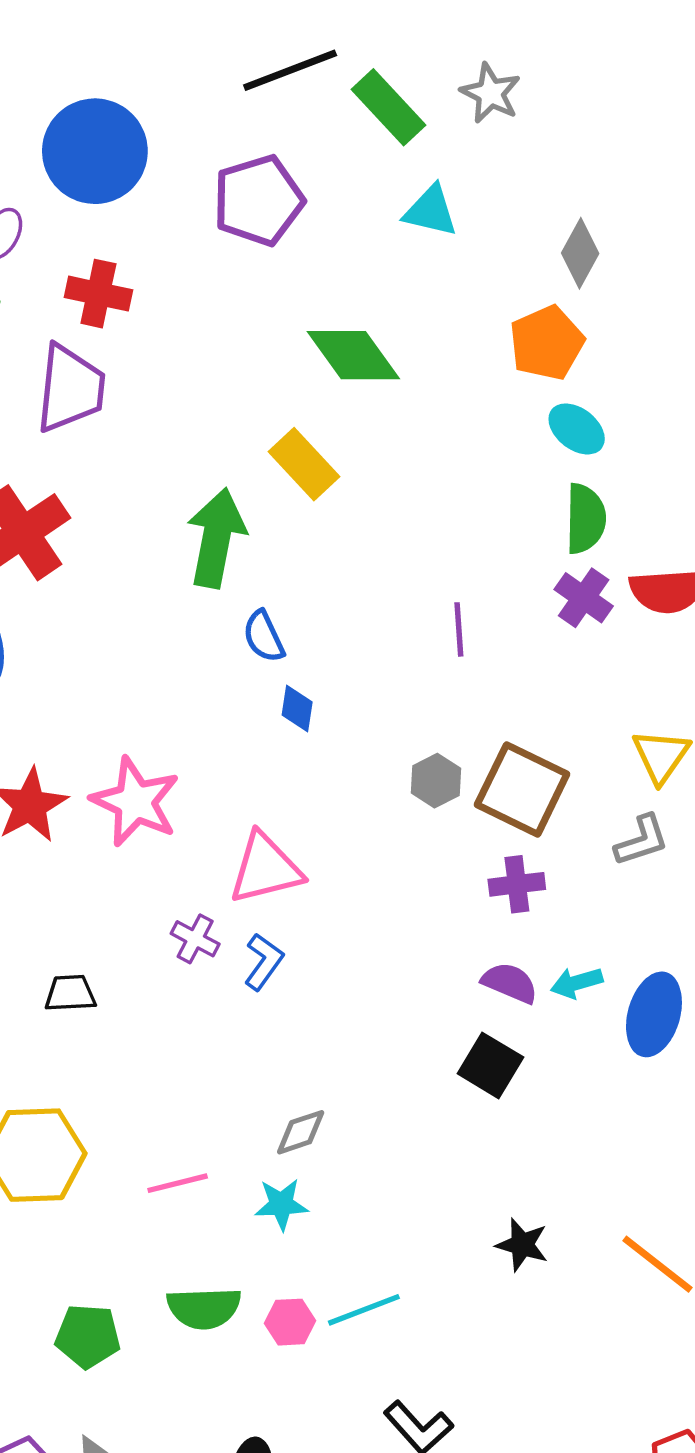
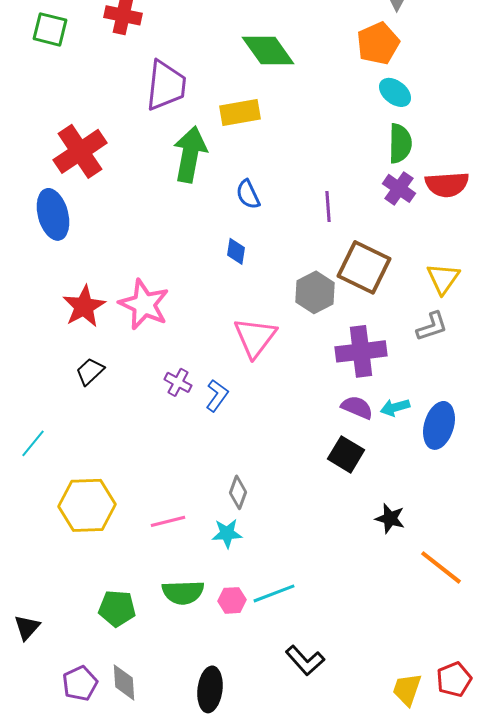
purple trapezoid: (70, 389) -> (166, 85), moved
yellow rectangle: (304, 464) -> (240, 112), turned -57
blue semicircle: (264, 636) -> (248, 194), moved
gray hexagon: (436, 781) -> (315, 292), size x1.4
brown square: (522, 789) -> (364, 267), moved
pink triangle: (265, 869) -> (255, 337), moved, turned -39
purple cross: (517, 884) -> (361, 351), size x1.6
black trapezoid: (70, 993) -> (90, 371), moved, turned -40
gray diamond: (301, 1132) -> (238, 492), turned -52
black star: (522, 1245) -> (390, 518), moved

